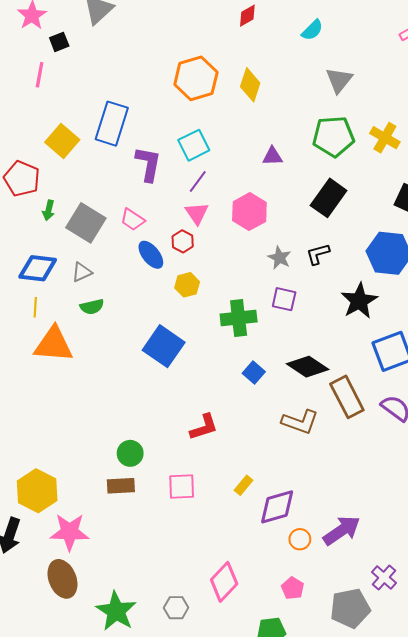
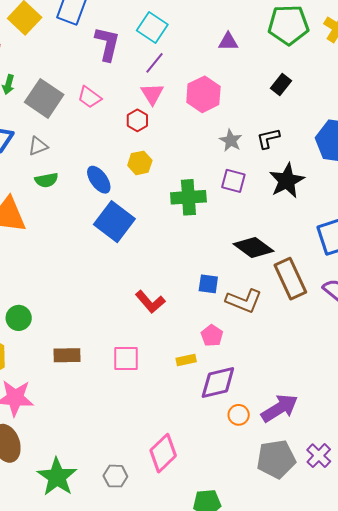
cyan square: (194, 145) -> (152, 27), turned -32
black rectangle: (329, 198) -> (281, 84), size x0.6
blue ellipse: (151, 255) -> (99, 180), moved
black star: (359, 301) -> (287, 181), moved
blue square: (254, 373) -> (208, 284), moved, turned -35
red L-shape: (204, 427) -> (150, 302), turned 64
green circle: (130, 453) -> (19, 318), moved
yellow rectangle: (244, 485) -> (186, 360), turned 36
pink pentagon: (293, 588) -> (212, 336), moved
gray pentagon: (350, 608) -> (276, 459), moved

